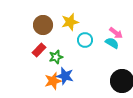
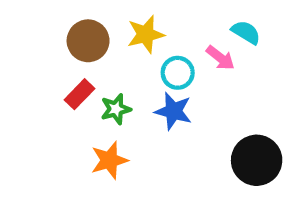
pink arrow: (116, 33) -> (220, 58), moved
cyan semicircle: (112, 43) -> (246, 32), moved
blue star: (65, 76) -> (173, 111), moved

